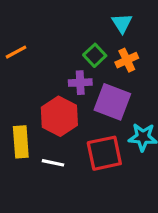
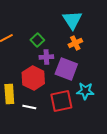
cyan triangle: (122, 23) -> (72, 20), size x1.5
green square: (95, 55) -> (37, 40), moved

